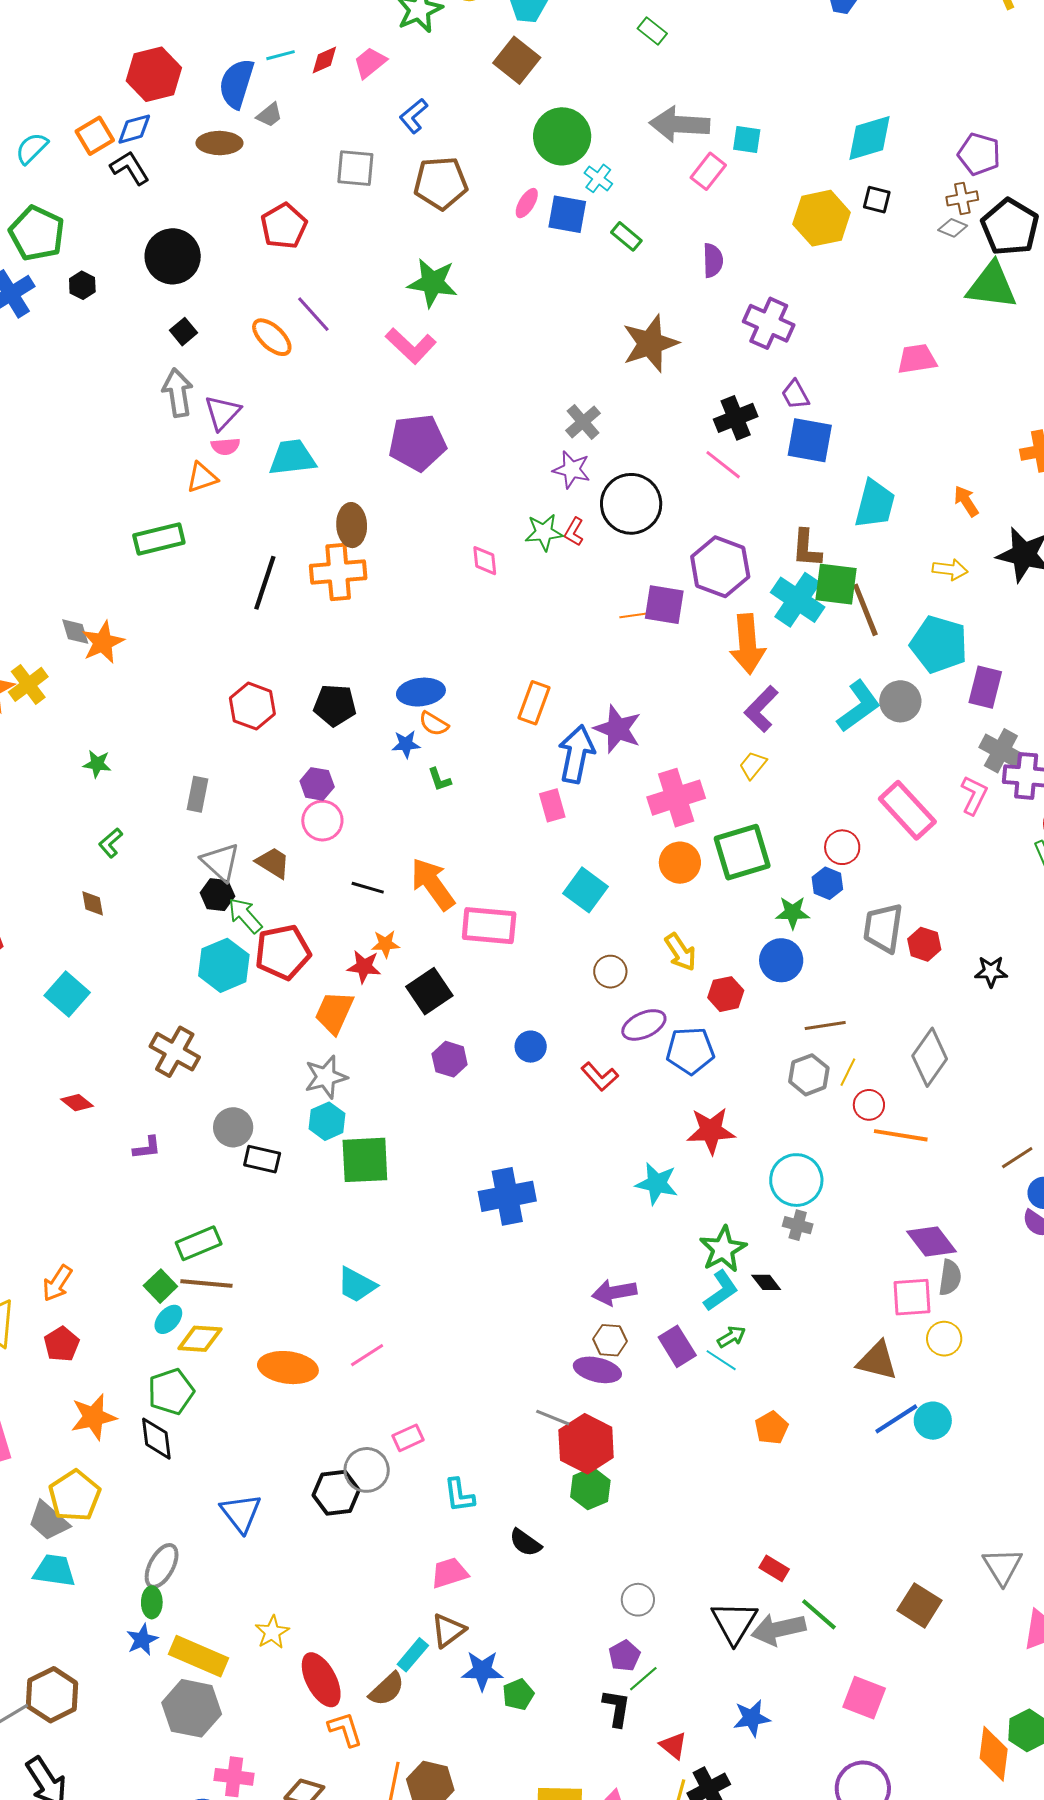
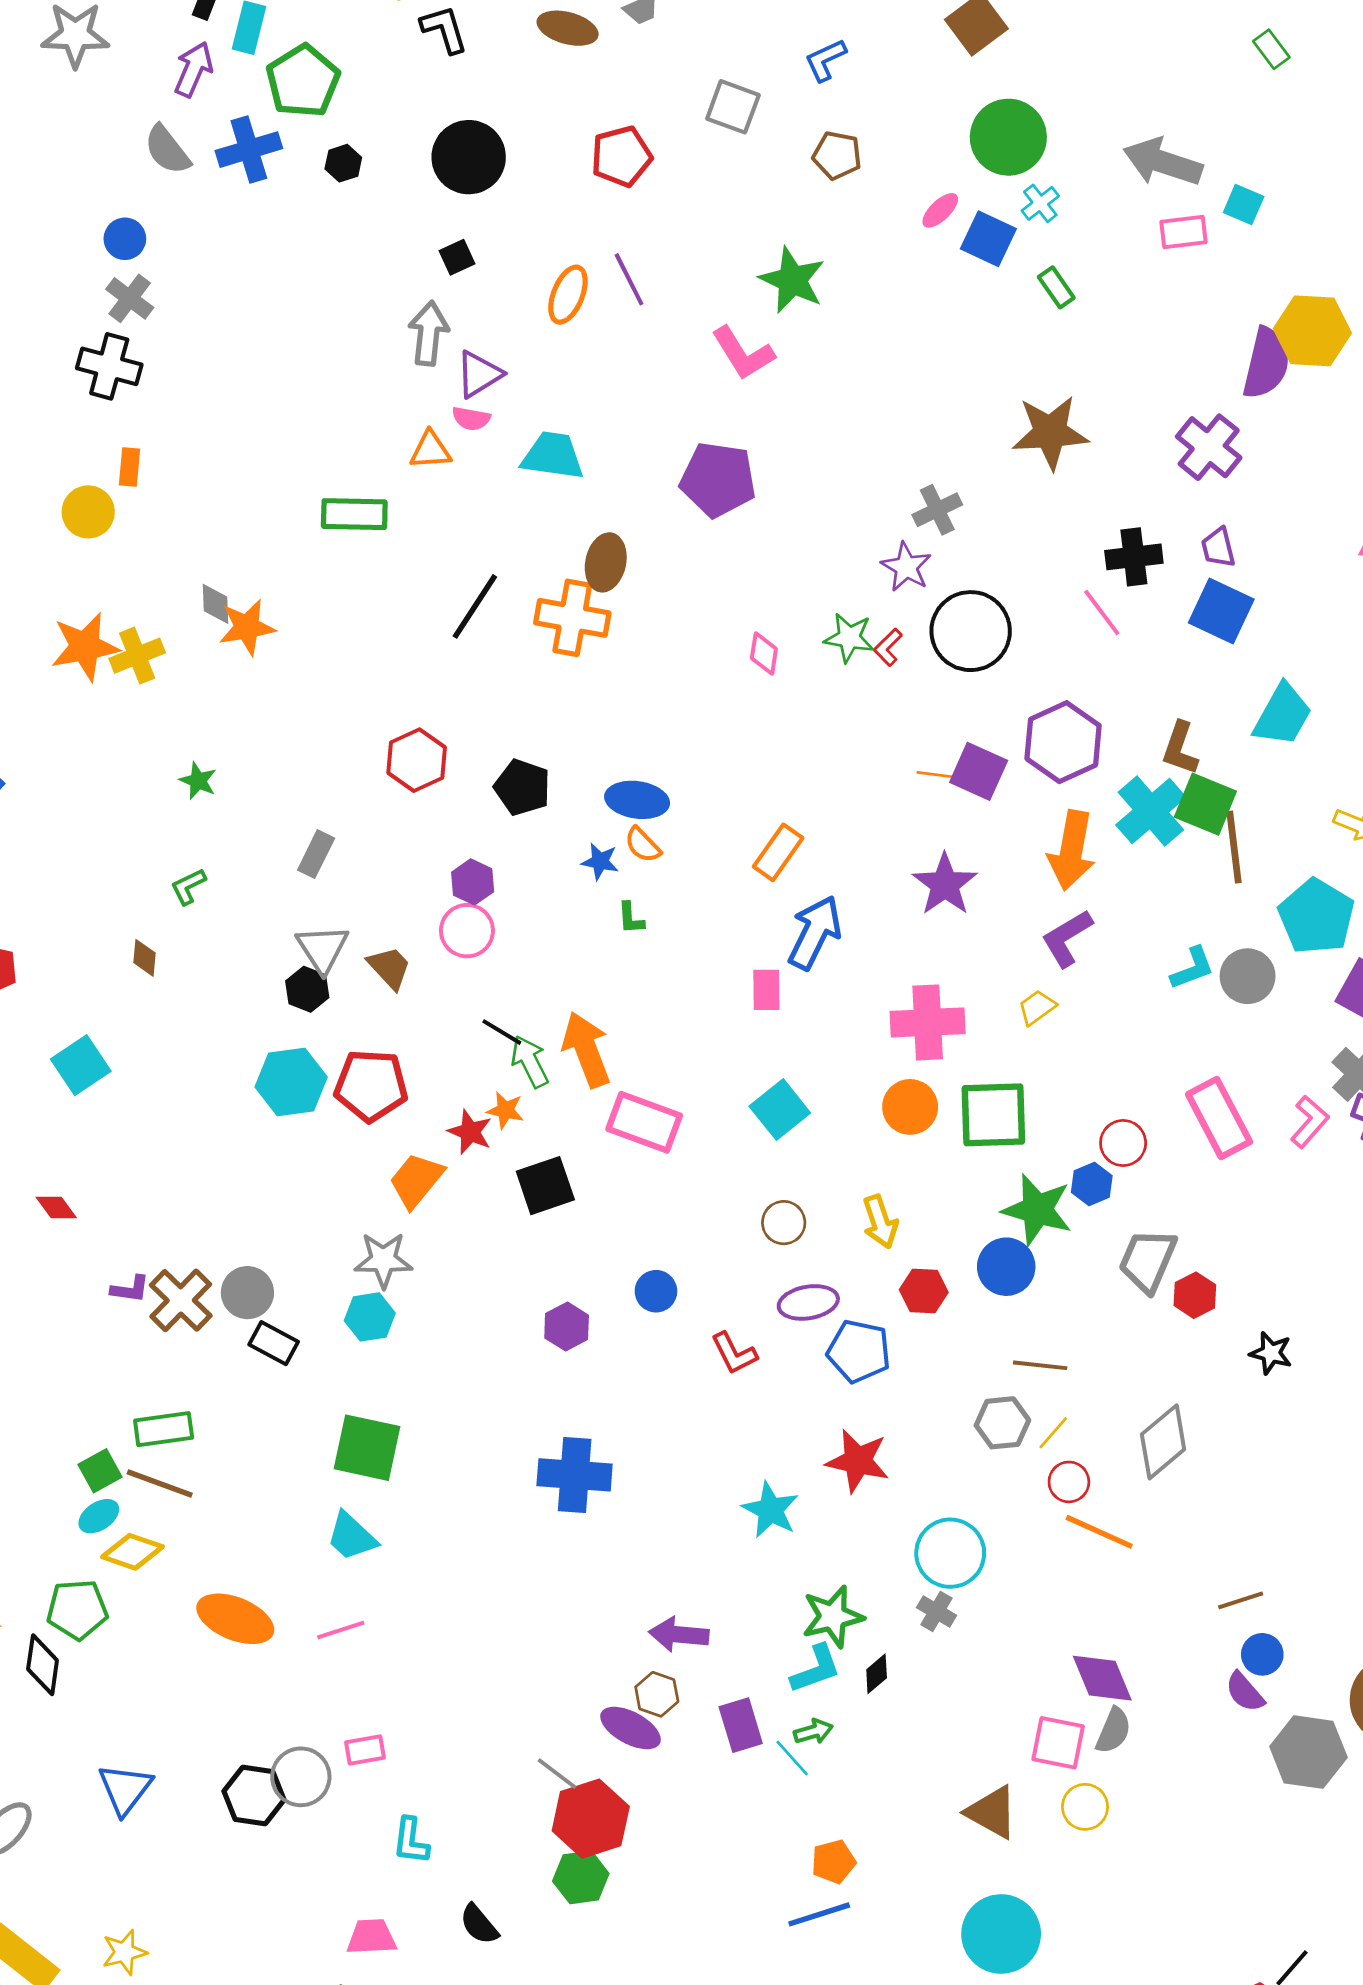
green rectangle: (652, 31) -> (1271, 49), moved
pink rectangle: (708, 171) -> (1183, 232), turned 30
brown pentagon: (441, 183) -> (837, 155), size x0.7
purple semicircle: (713, 260) -> (1266, 363), moved, size x1.6
orange ellipse: (272, 337) -> (568, 295), turned 54
cyan L-shape: (859, 706) -> (1192, 968), size x0.7
purple star: (618, 729) -> (945, 884), moved
green star: (793, 913) -> (1037, 1210), size x1.6
green arrow: (245, 915) -> (530, 1062), moved
brown cross: (175, 1052) -> (181, 1300), moved
purple hexagon: (450, 1059) -> (567, 1327), moved
green square: (365, 1160) -> (367, 1448), moved
black diamond: (766, 1282) -> (877, 1674), turned 72
blue line: (896, 1419) -> (819, 1914), moved
cyan circle: (933, 1421) -> (1001, 1934), moved, size x1.6

